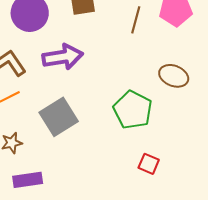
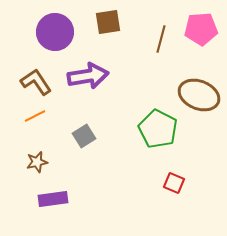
brown ellipse: (174, 76) -> (199, 95), size x1.4
gray square: (59, 117) -> (84, 136), size x0.6

